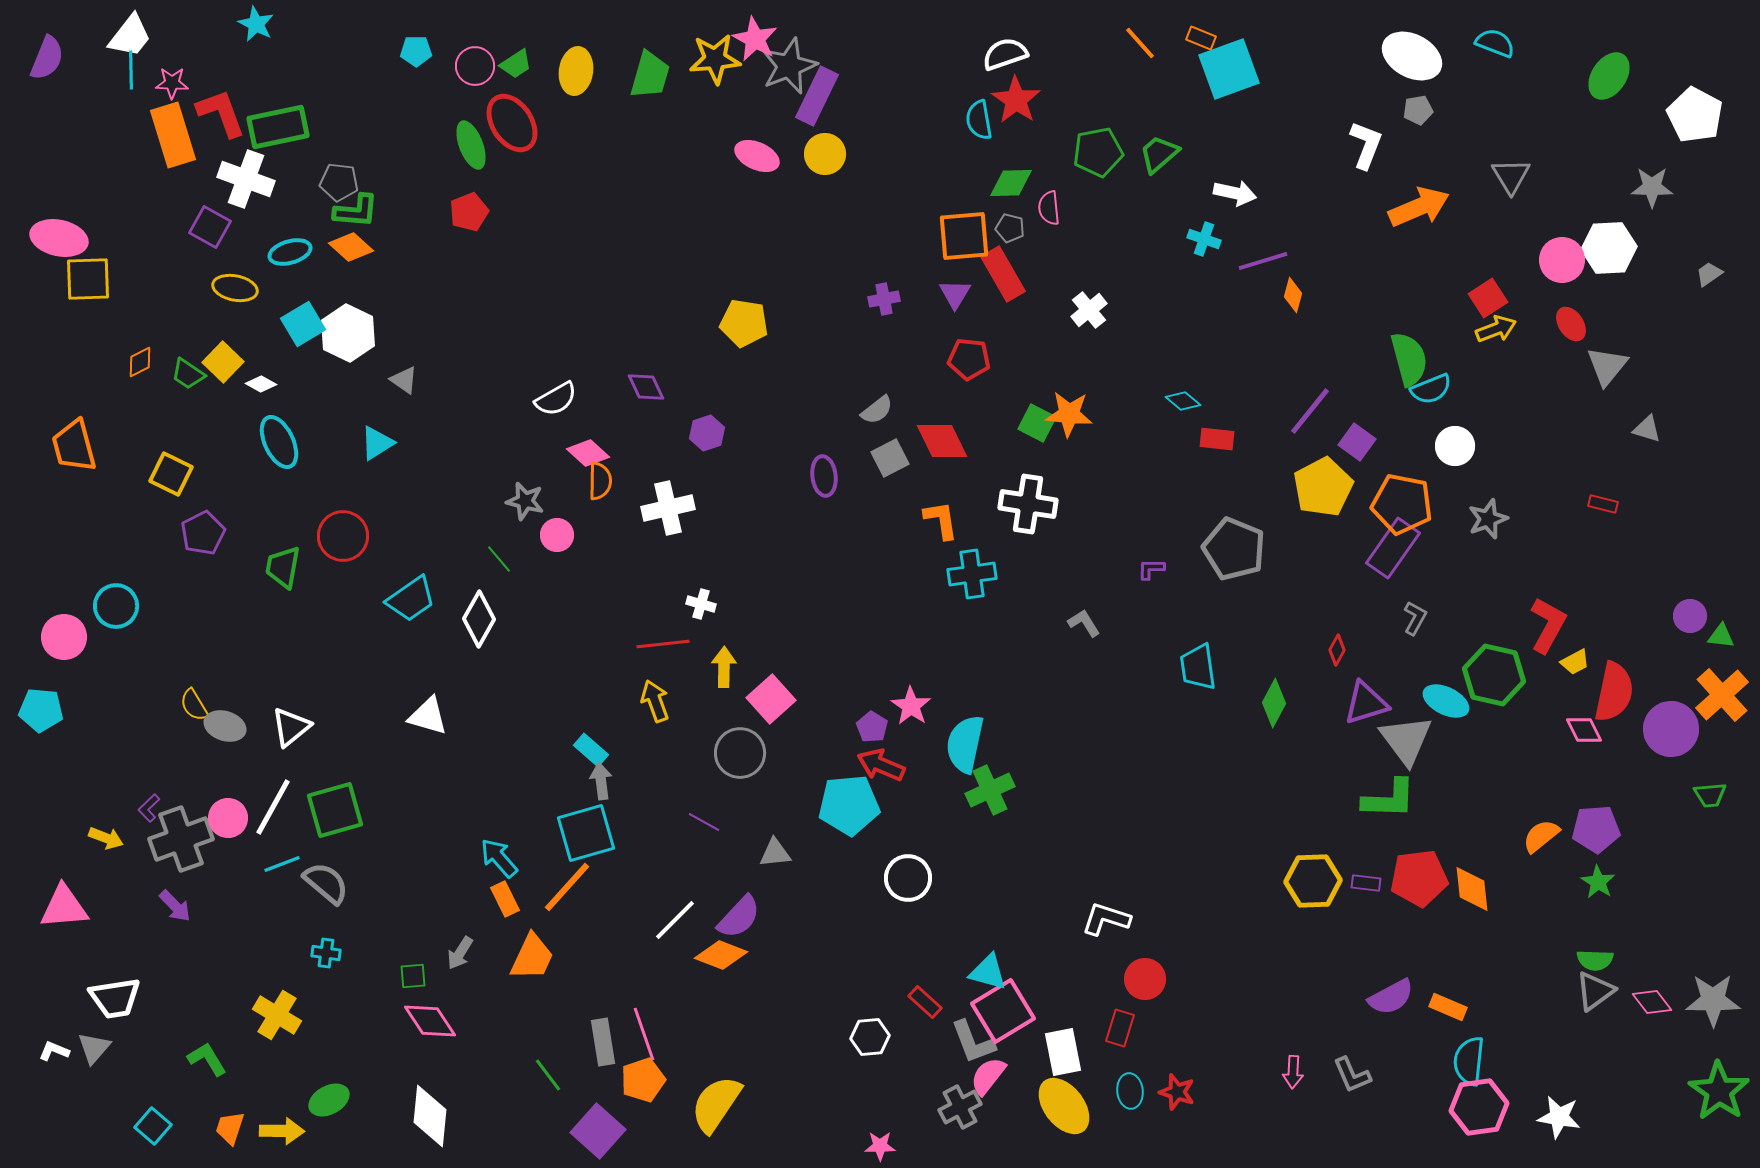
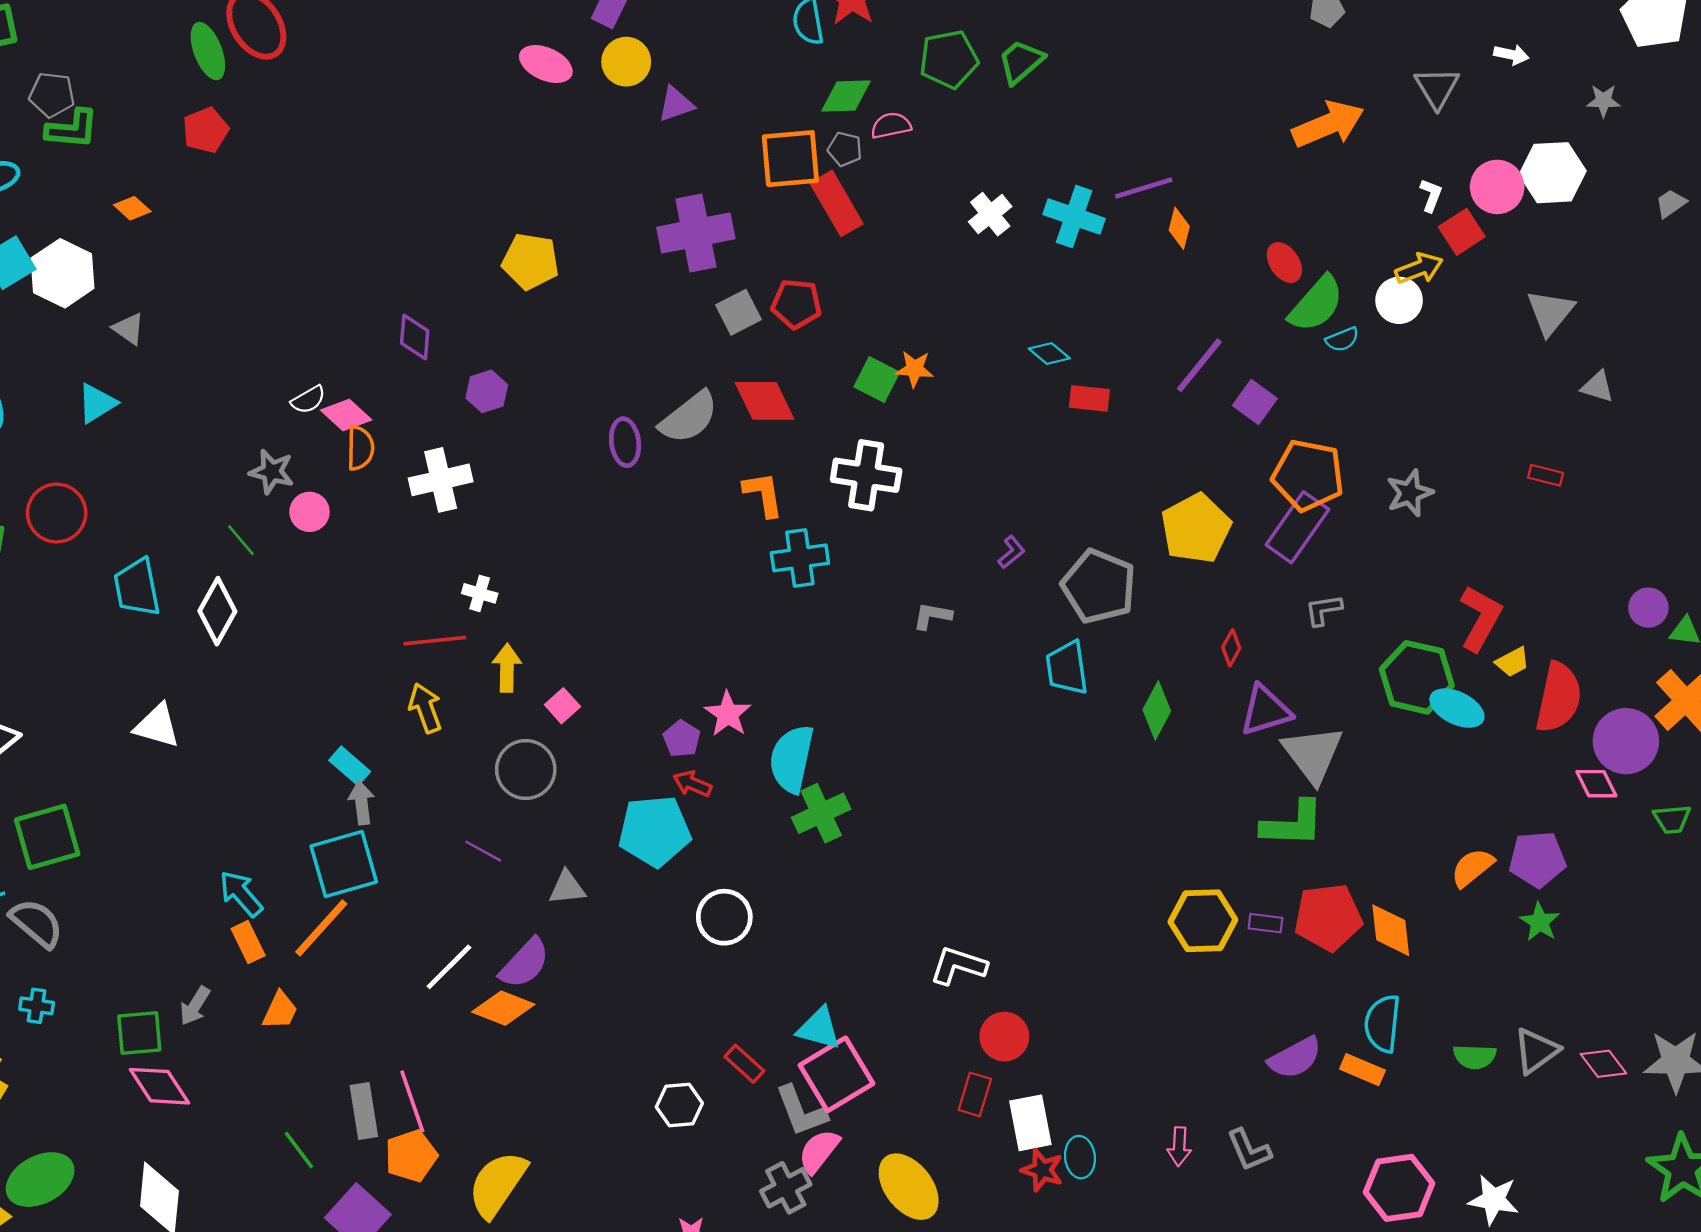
white L-shape: (1366, 145) -> (1431, 195), moved, size x0.6
gray star: (1652, 187) -> (1603, 101), size x0.7
white arrow: (1235, 193) -> (1511, 55), moved, size x0.7
pink semicircle: (1049, 208) -> (891, 125), turned 84
cyan cross: (1204, 239) -> (1074, 216), moved, size x1.5
orange diamond: (351, 247) -> (132, 208), moved, size x0.7
purple triangle: (955, 294) -> (676, 104), moved, turned 40
red square: (1488, 298) -> (1462, 232), moved
purple cross: (884, 299) -> (696, 233), size x2.0
white cross: (1089, 310) -> (990, 214), moved
red ellipse: (1571, 324) -> (1284, 263), moved
green semicircle: (1409, 359) -> (1316, 304), turned 56
purple diamond: (646, 387) -> (415, 337), turned 30
cyan semicircle: (1431, 389) -> (1342, 339), size x0.7
white semicircle: (556, 399) -> (308, 400), moved, size x0.7
gray semicircle: (877, 410) -> (689, 417), moved, size x1.6
orange star: (1069, 414) -> (915, 369), size x0.7
white circle: (1455, 446) -> (1399, 300), moved
gray square: (890, 458) -> (738, 312), moved
yellow pentagon: (1323, 487) -> (1196, 528), moved
gray pentagon: (1234, 549) -> (1099, 586), moved
purple L-shape: (1151, 569) -> (1011, 552), turned 140
cyan trapezoid: (411, 599) -> (137, 588), turned 114
gray L-shape: (1415, 618) -> (1323, 610), turned -128
gray L-shape: (1084, 623) -> (932, 616), turned -48
pink square: (771, 699) -> (562, 706), size x0.6
cyan ellipse: (1446, 701) -> (1457, 708), moved
pink diamond: (1584, 730) -> (1596, 784), moved
red arrow: (881, 765) -> (692, 784), size x0.7
orange trapezoid: (532, 957) -> (280, 1011), size x0.7
green semicircle: (1595, 960) -> (1475, 1057), moved
green square: (413, 976) -> (139, 1033), size x1.5
white rectangle: (1063, 1052) -> (1030, 1123), moved
cyan semicircle: (1469, 1061) -> (1382, 1024), moved
cyan ellipse: (1130, 1091) -> (1080, 1157), moved
green ellipse: (329, 1100) -> (40, 1180), size x1.4

